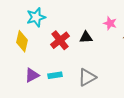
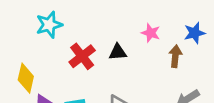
yellow diamond: (22, 41) -> (26, 78), moved

